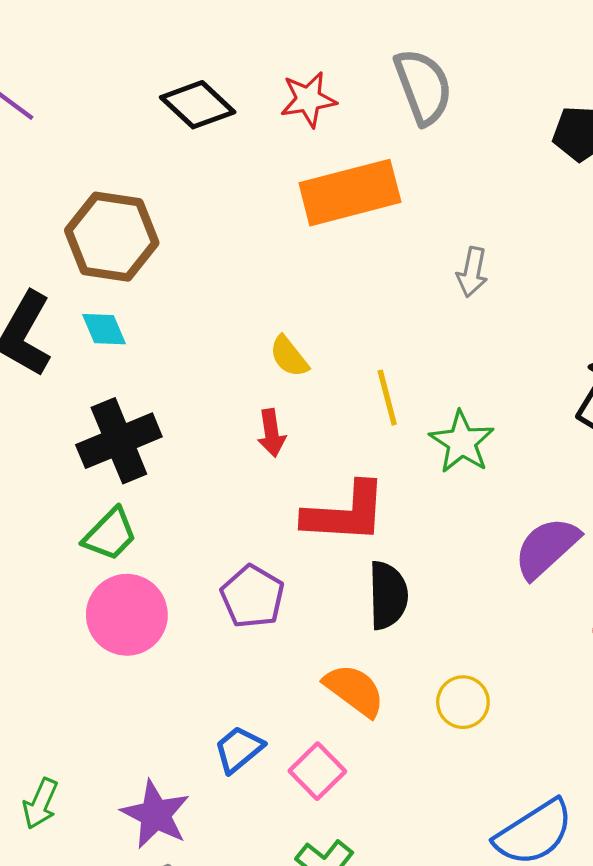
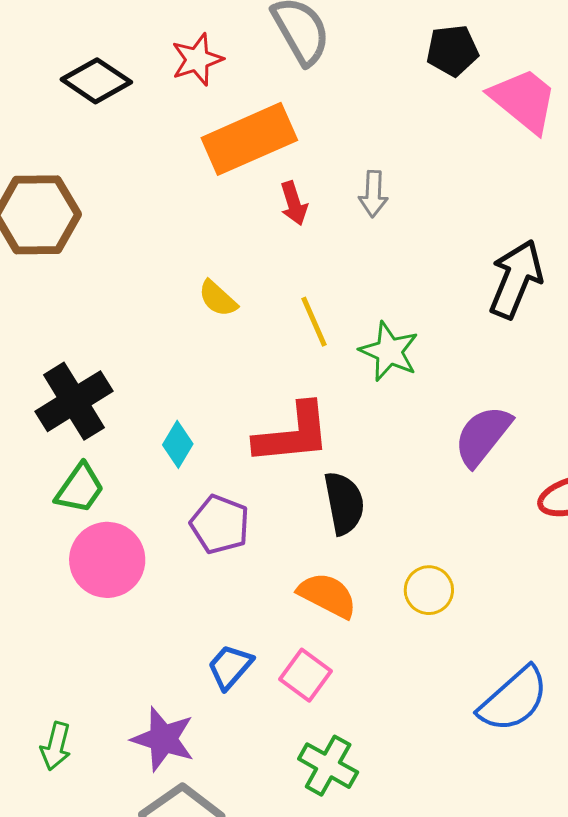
cyan diamond: (104, 329) -> (178, 444), moved, turned 63
red arrow: (271, 433) -> (294, 203), moved

